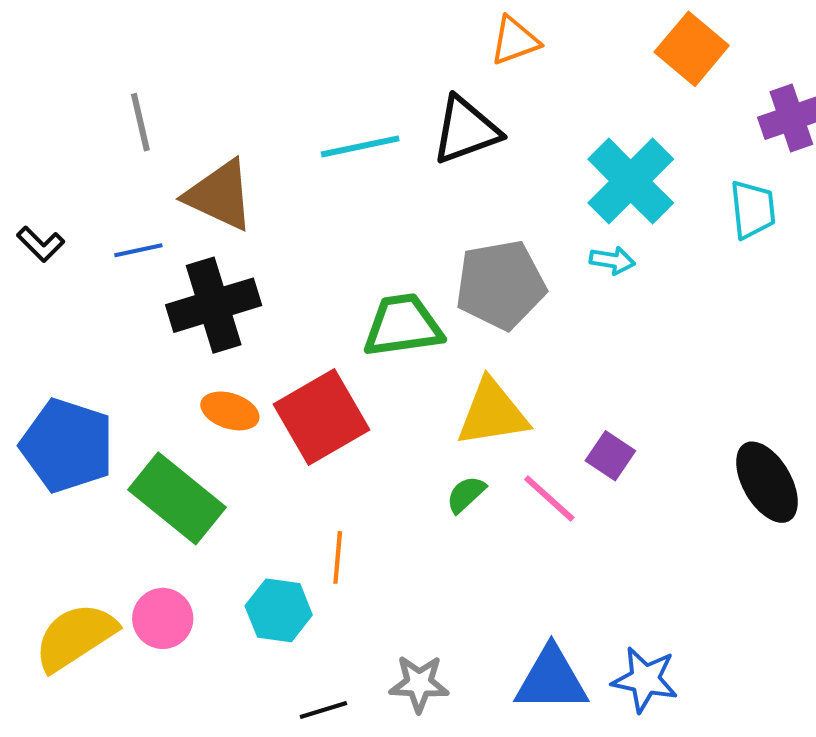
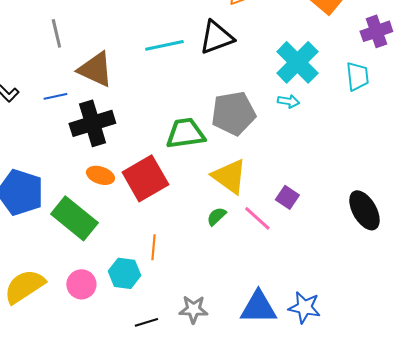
yellow triangle: (492, 413) -> (229, 176), turned 45
pink circle: (163, 618) -> (81, 284), moved

